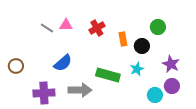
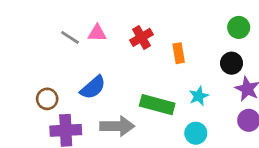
green circle: (158, 27) -> (239, 27), moved
black circle: (142, 46) -> (232, 63), moved
brown circle: (16, 66) -> (47, 99), moved
cyan circle: (155, 95) -> (196, 133), moved

